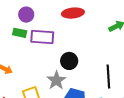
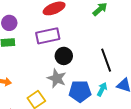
purple rectangle: (42, 37) -> (48, 36), moved

